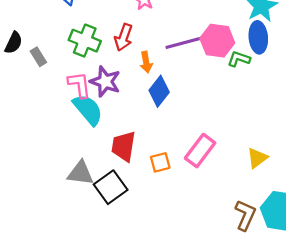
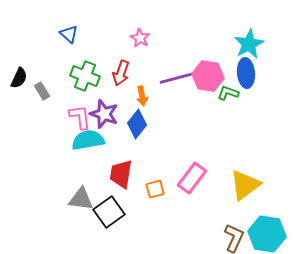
blue diamond: (159, 91) -> (137, 124), moved
cyan semicircle: (88, 110) -> (88, 140), turned -60
yellow triangle: (257, 158) -> (245, 185), size x1.6

